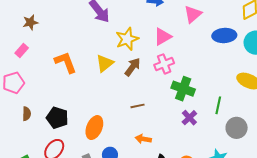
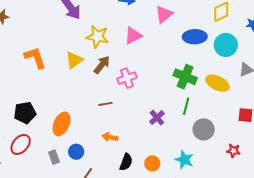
yellow star: (127, 39) -> (97, 37), turned 30
pink cross: (164, 64) -> (127, 78), moved
green cross: (183, 89) -> (185, 77), moved
black pentagon: (57, 118) -> (25, 113), turned -30

